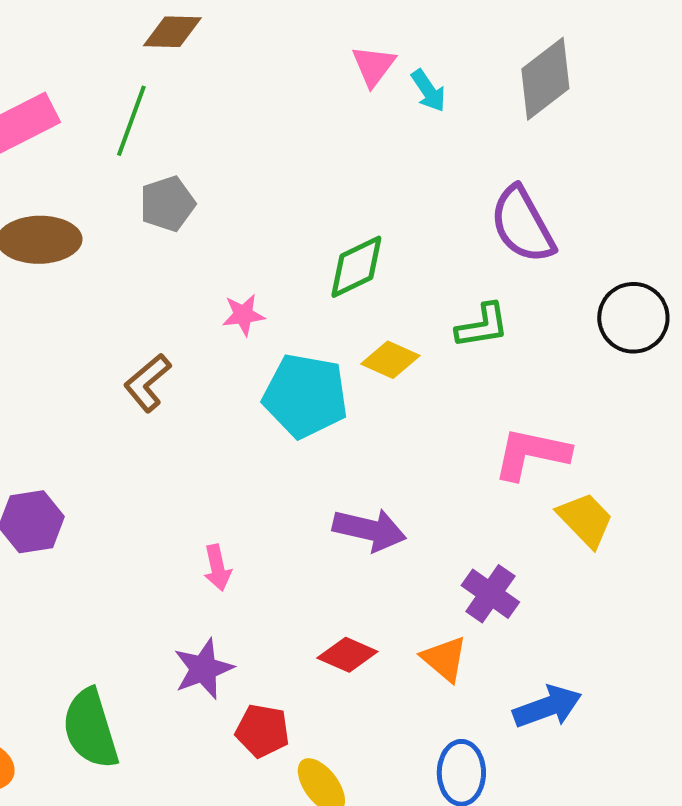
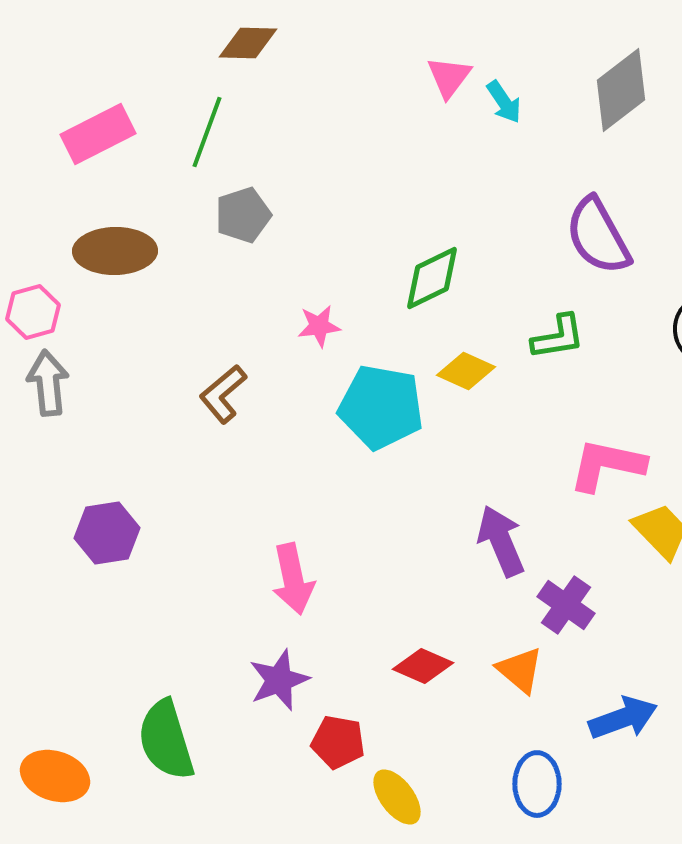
purple arrow: (369, 530) -> (501, 541), moved, turned -126
pink arrow: (217, 568) -> (293, 579), size x1.5

